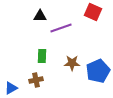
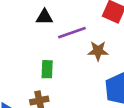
brown star: (72, 63) -> (98, 51), moved

